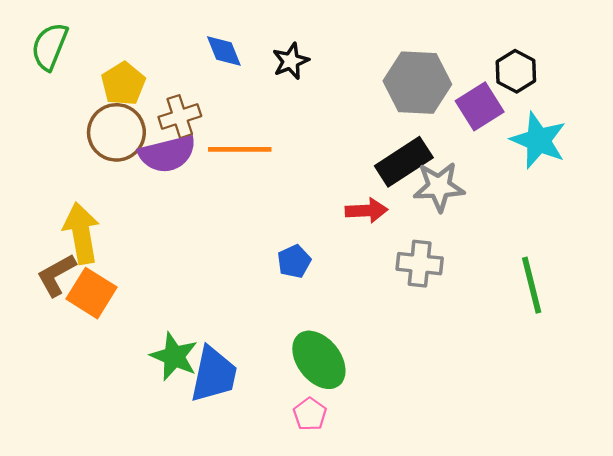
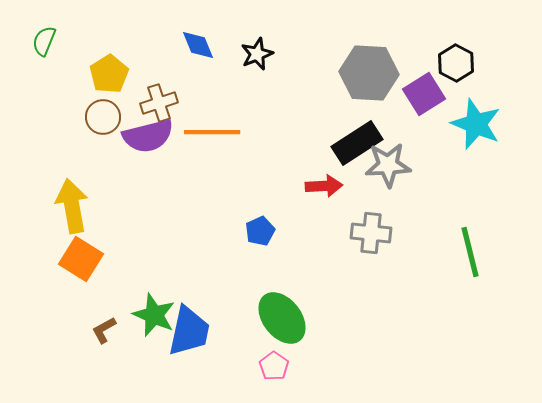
green semicircle: (50, 46) -> (44, 41), size x0.7
brown circle: (116, 132) -> (103, 117), size x0.7
brown L-shape: (56, 275) -> (104, 330), moved, size x0.7

